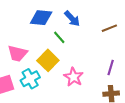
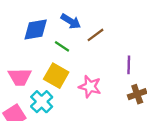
brown line: (109, 28) -> (96, 35), moved

